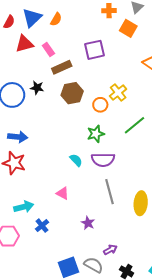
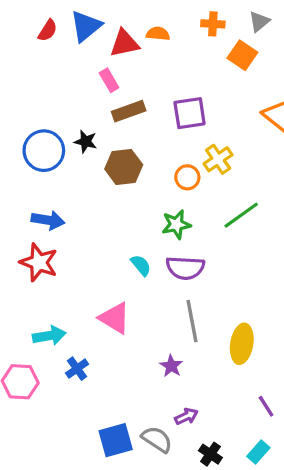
orange semicircle: (56, 19) -> (158, 34), moved, turned -120
red triangle: (24, 44) -> (124, 43), moved
purple square: (95, 50) -> (190, 113), moved
brown hexagon: (72, 93) -> (124, 167), moved
pink triangle: (63, 193) -> (115, 318), size x1.5
purple star: (88, 223) -> (171, 366), moved

